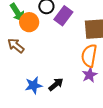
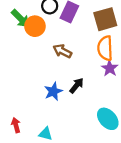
brown arrow: (16, 46) -> (62, 51), moved

